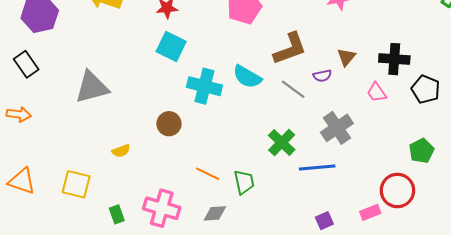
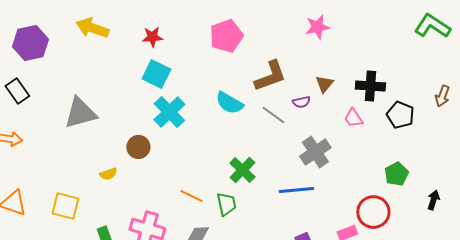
cyan cross: (204, 86) -> (169, 112), moved, turned 32
brown circle: (169, 124) -> (138, 147), moved
green cross: (282, 142) -> (242, 170), moved

